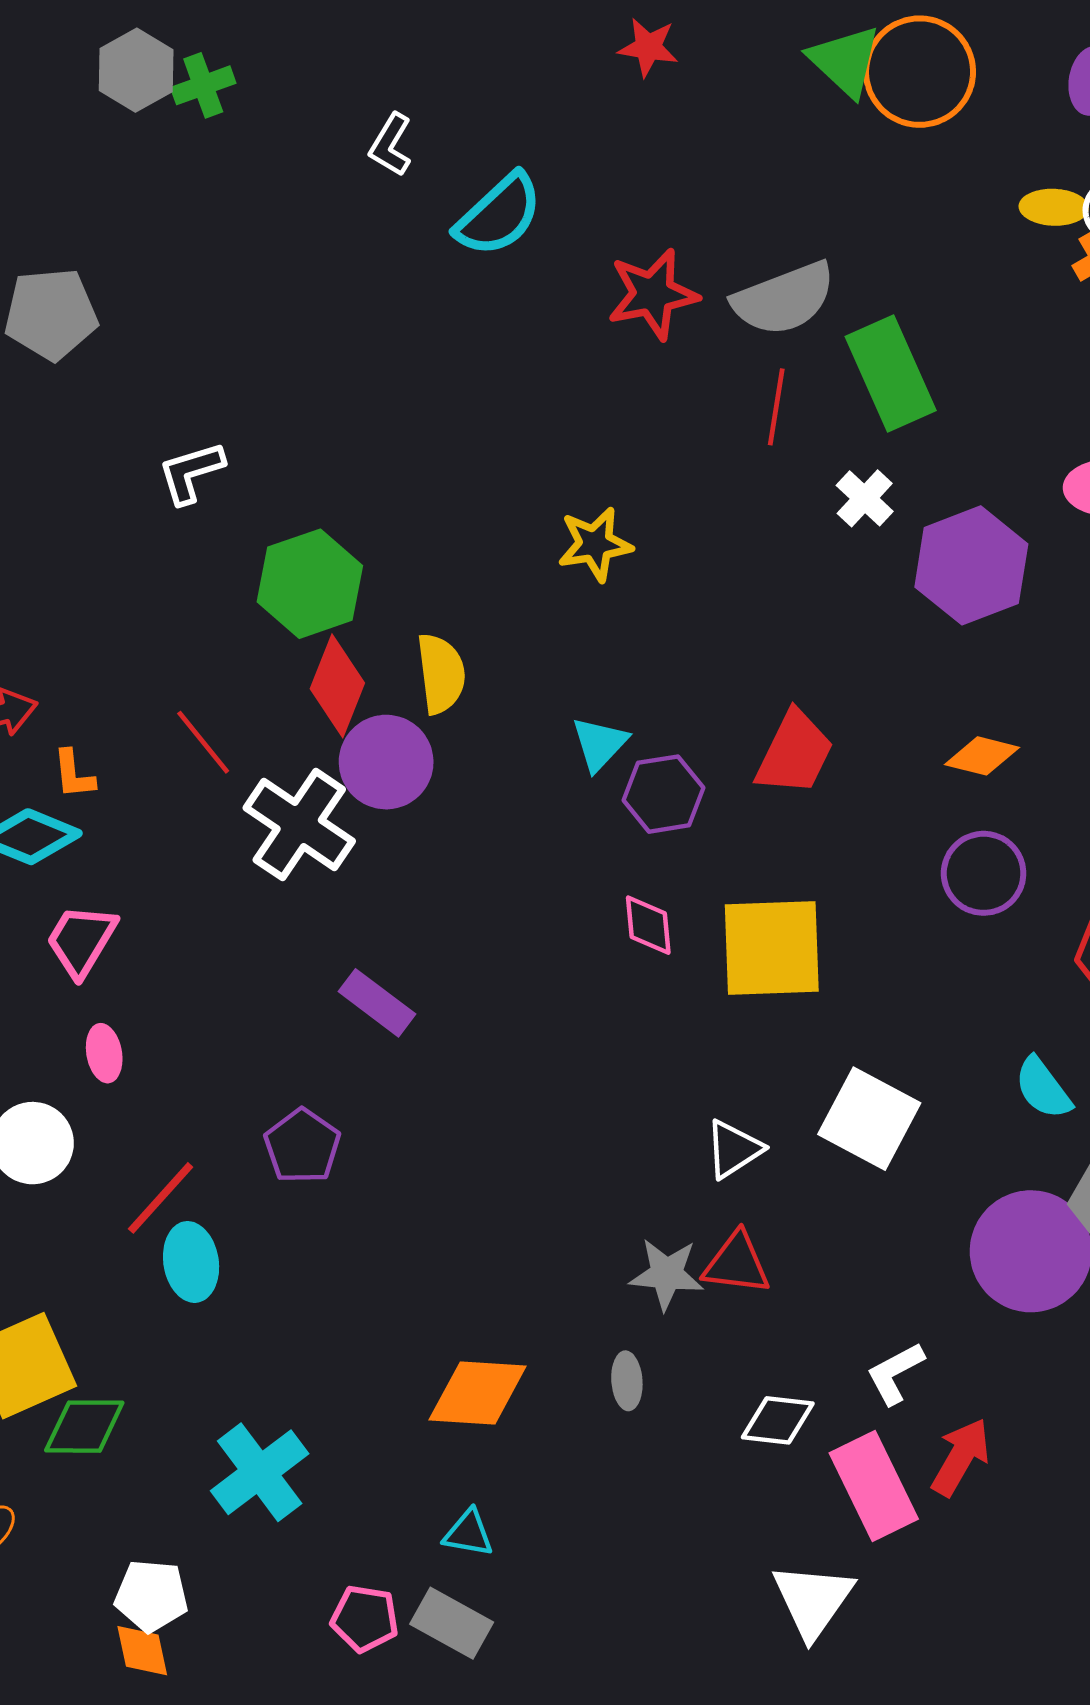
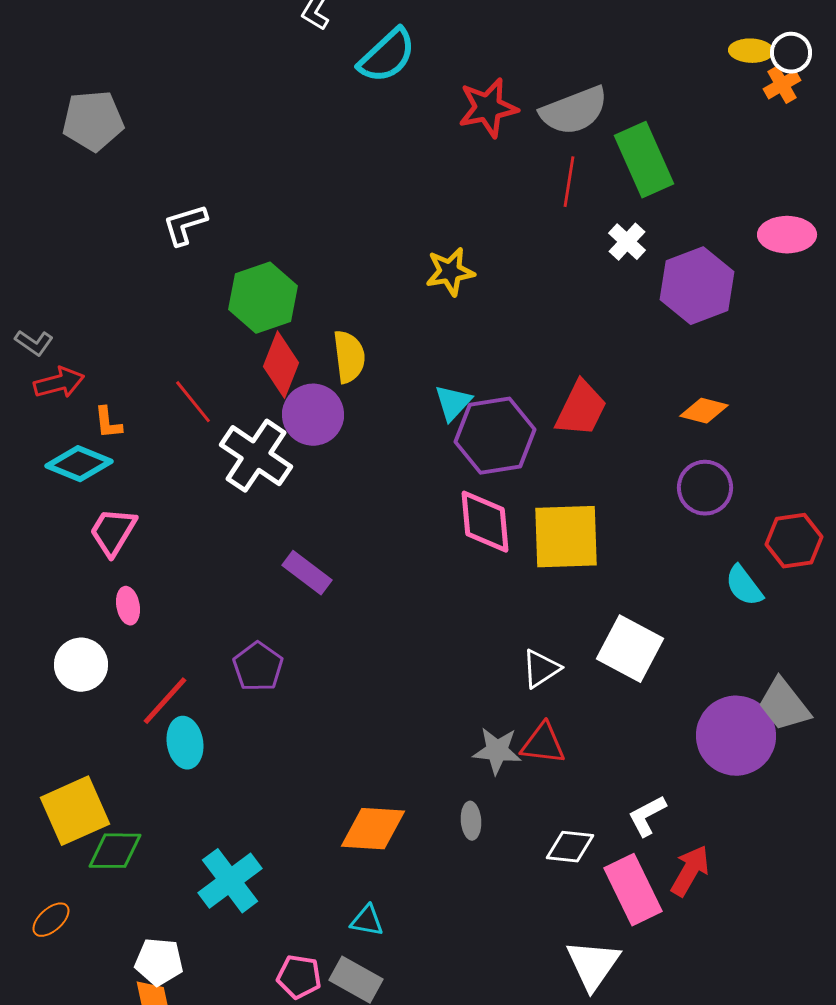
purple hexagon: (663, 794) -> (495, 436), size x1.5
pink diamond: (648, 925) -> (485, 522), size x1.6
cyan semicircle: (1043, 1088) -> (744, 586), moved

